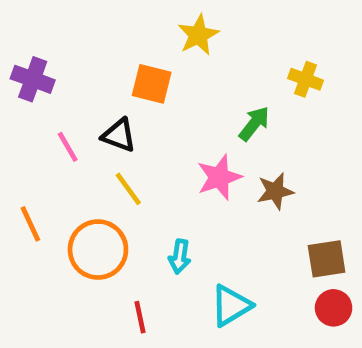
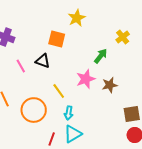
yellow cross: (306, 79) -> (123, 37), turned 32
yellow line: (128, 189) -> (59, 91), moved
cyan triangle: (231, 306) -> (73, 134), moved
red line: (140, 317) -> (52, 139), turned 32

